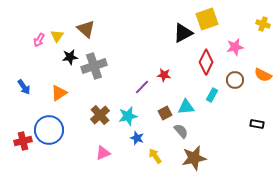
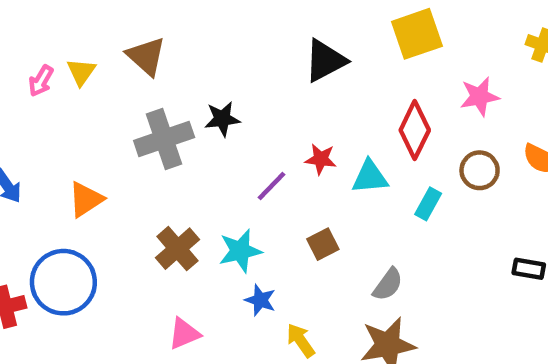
black triangle: (183, 33) -> (325, 61), moved
black star: (70, 57) -> (222, 119), moved
cyan triangle: (186, 107) -> (370, 177), moved
gray semicircle: (181, 131) -> (388, 284), moved, turned 77

